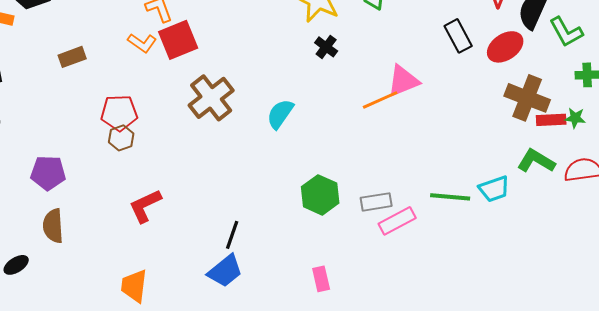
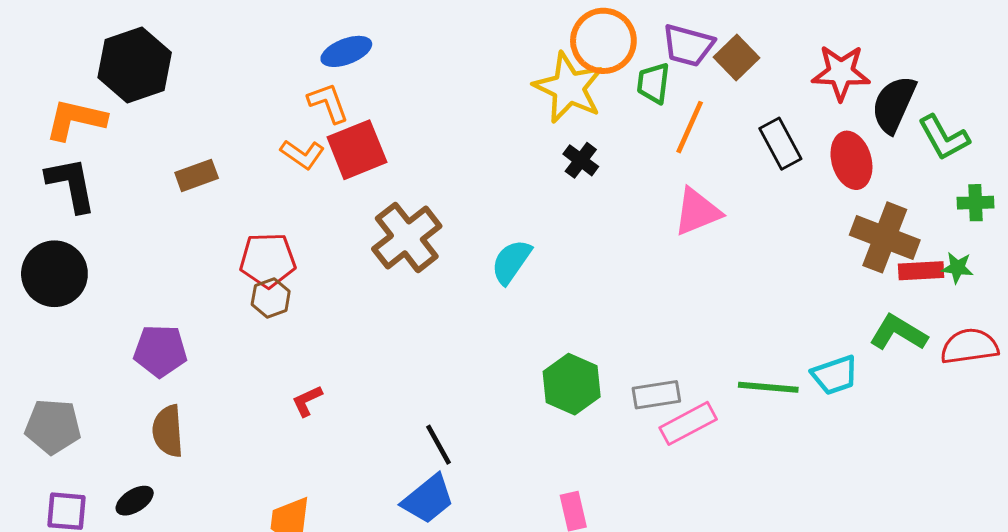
red ellipse: (505, 47) -> (851, 160), turned -72
orange line: (380, 100) -> (690, 127), moved, turned -42
red L-shape: (145, 206) -> (307, 401), size x0.6
black line: (232, 235) -> (439, 445), turned -48
black ellipse: (16, 265) -> (135, 501), moved

